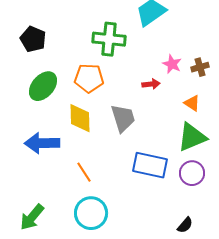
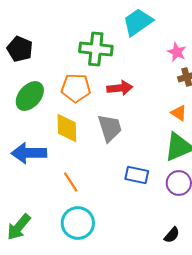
pink star: (172, 64) -> (177, 52), moved
red arrow: (151, 84) -> (120, 88), moved, size x1.4
blue rectangle: (150, 165) -> (137, 175), size x0.7

